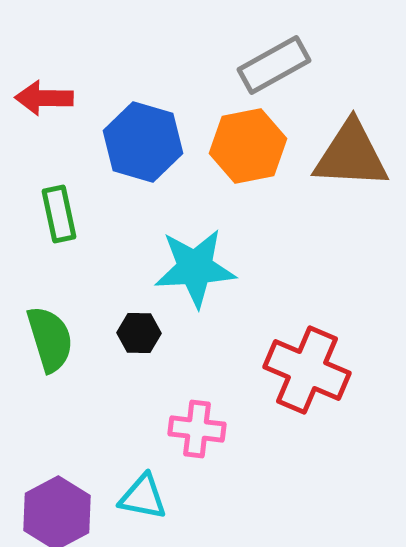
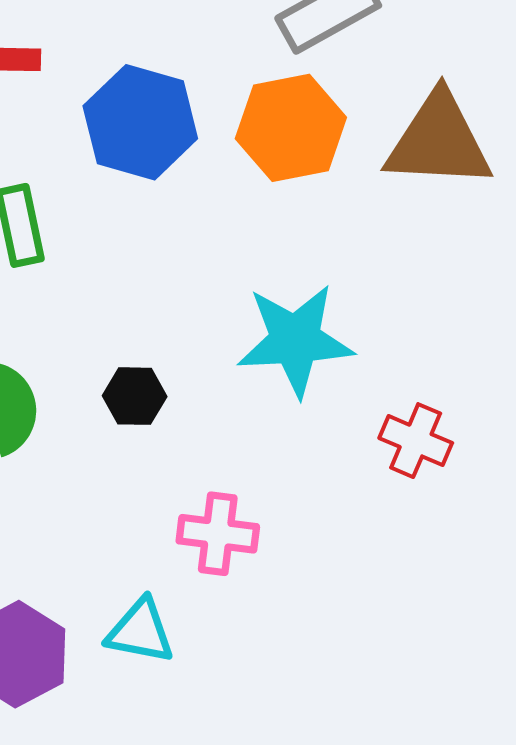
cyan star: (195, 268) -> (295, 340), moved
red cross: (307, 370) -> (416, 441), moved, size x0.6

